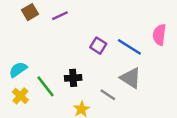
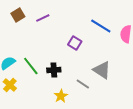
blue line: (129, 47) -> (101, 26), moved
green line: (46, 86) -> (31, 66), moved

